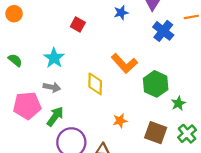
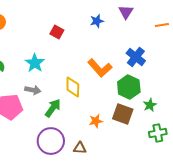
blue cross: (163, 31) -> (136, 57), moved
green arrow: (55, 116) -> (53, 108), moved
brown square: (156, 133) -> (123, 114), moved
green cross: (187, 134) -> (158, 133), turned 30

